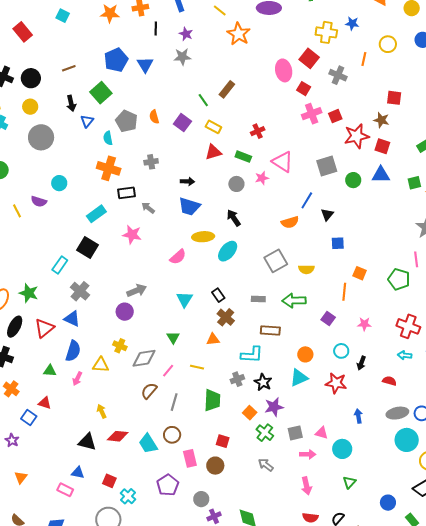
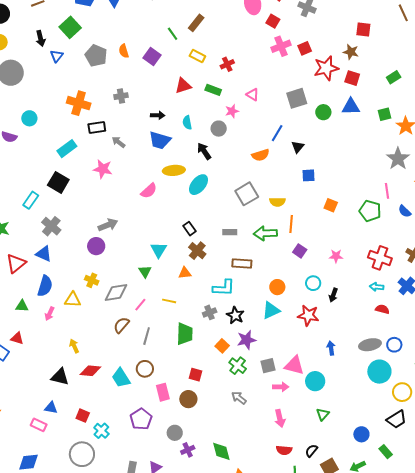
yellow rectangle: (213, 127) -> (197, 56), moved
cyan semicircle: (108, 138) -> (187, 123), moved
pink triangle: (283, 162) -> (253, 95), size x0.6
gray circle: (236, 184) -> (219, 129), moved
orange line: (344, 292) -> (291, 224), moved
cyan triangle: (184, 299) -> (159, 250), moved
red semicircle: (389, 381) -> (382, 309), moved
pink triangle: (322, 433) -> (294, 365), size x1.5

